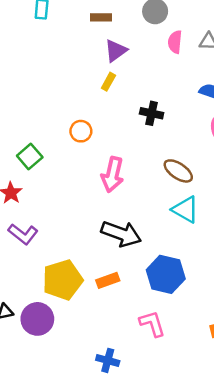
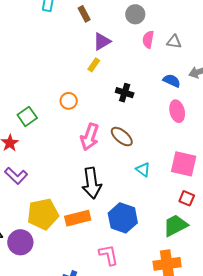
brown rectangle: (101, 17) -> (84, 14), moved, turned 56
brown ellipse: (178, 171) -> (122, 137), moved
cyan triangle: (185, 210) -> (143, 169), size x0.7
black arrow: (121, 234) -> (92, 183), turned 56
orange rectangle: (108, 280) -> (78, 218), size x1.4

